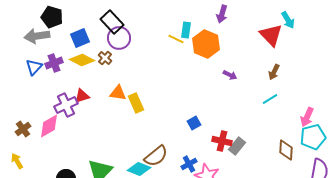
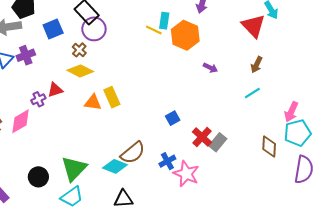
yellow diamond: (82, 60) -> (80, 71), moved
orange triangle: (118, 93) -> (93, 102), moved
purple cross: (66, 105) -> (38, 99), size x0.6
red cross: (222, 141) -> (202, 137), turned 30

